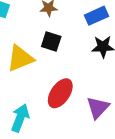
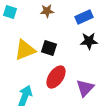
black square: (51, 42) -> (49, 48), moved

